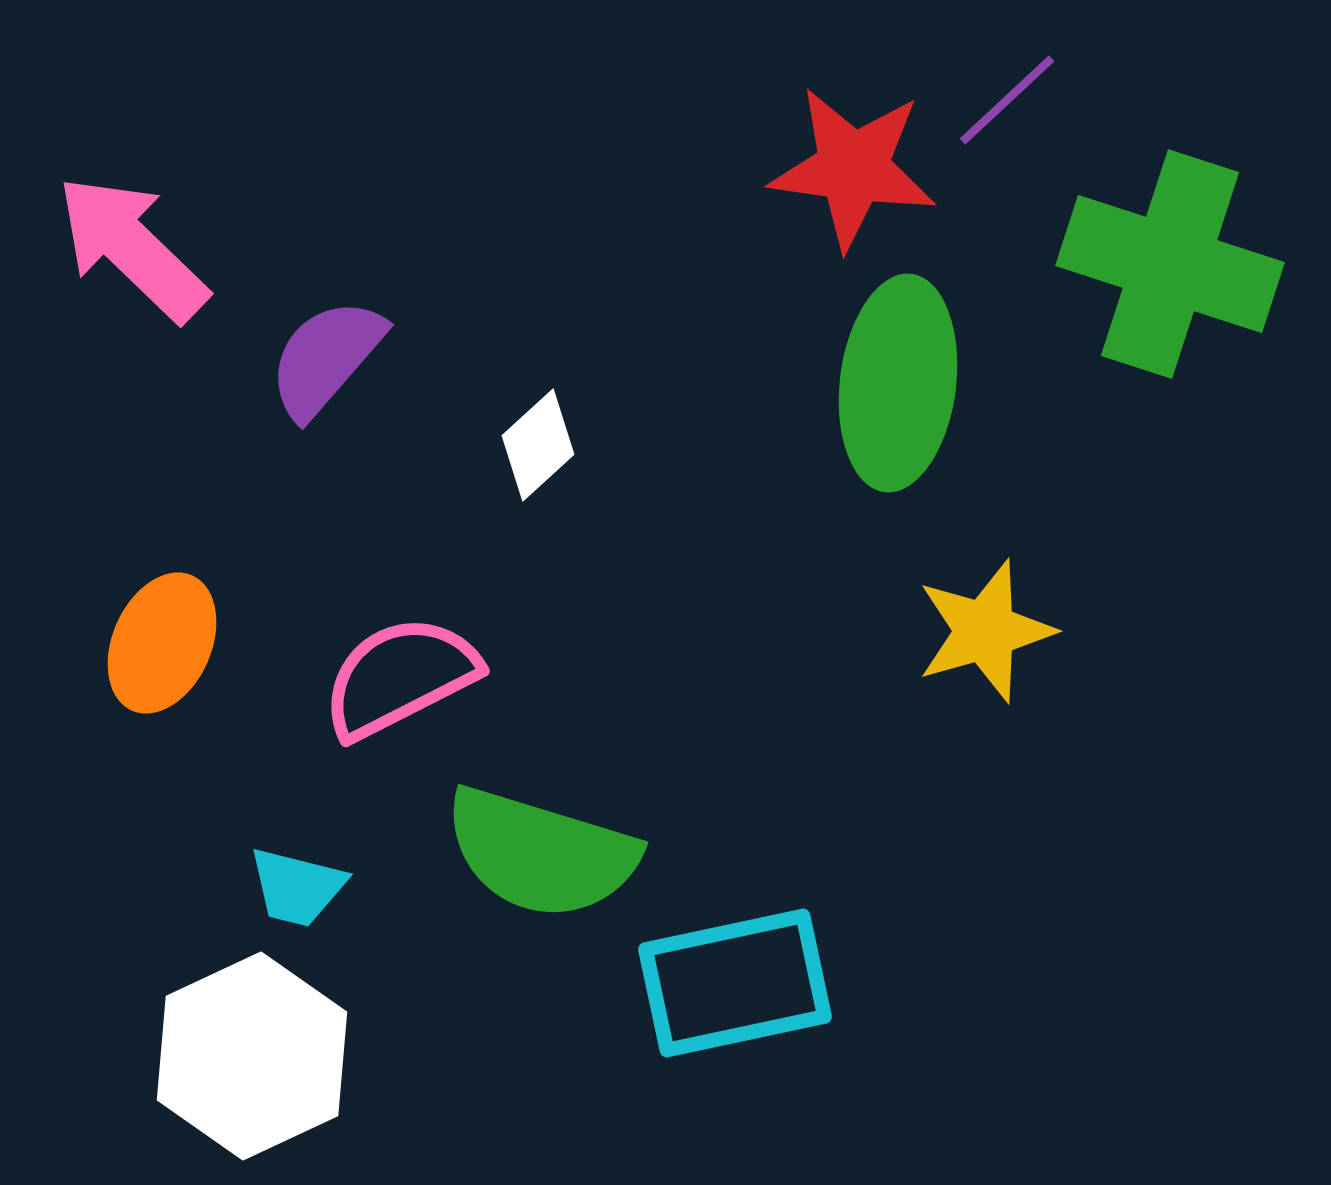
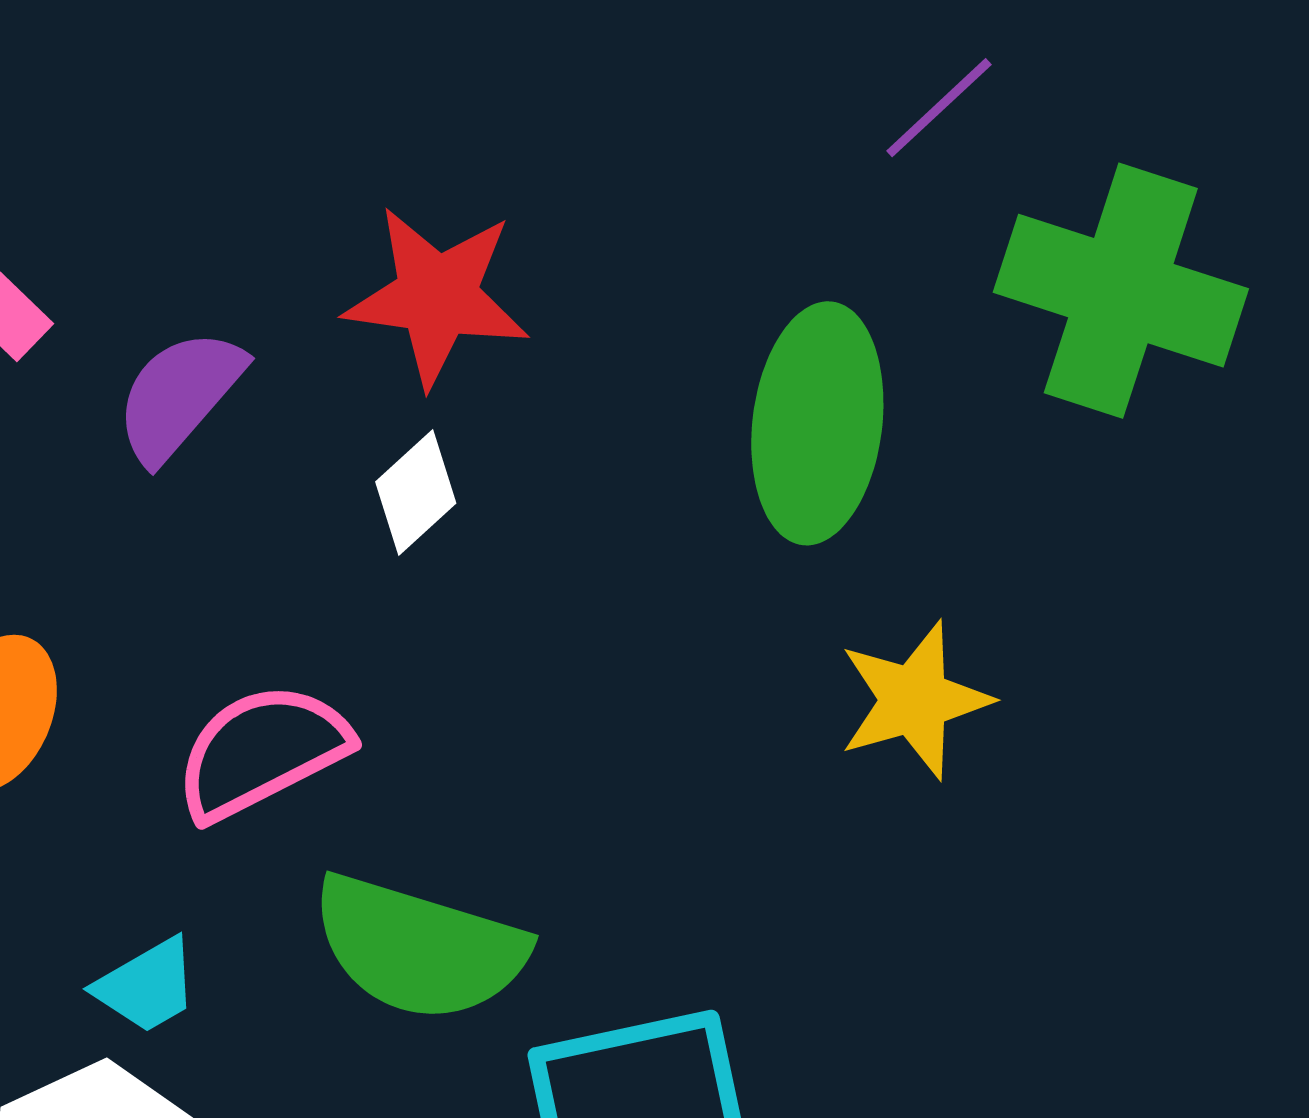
red star: (853, 168) -> (437, 296), moved
cyan trapezoid: (297, 887) -> (147, 986), turned -44

